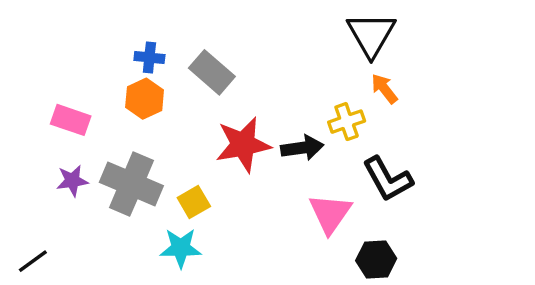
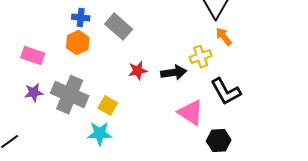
red star: (243, 145) -> (138, 71), size x0.6
yellow square: (194, 202) -> (108, 106), turned -30
pink triangle: (330, 214) -> (191, 113), turned -32

